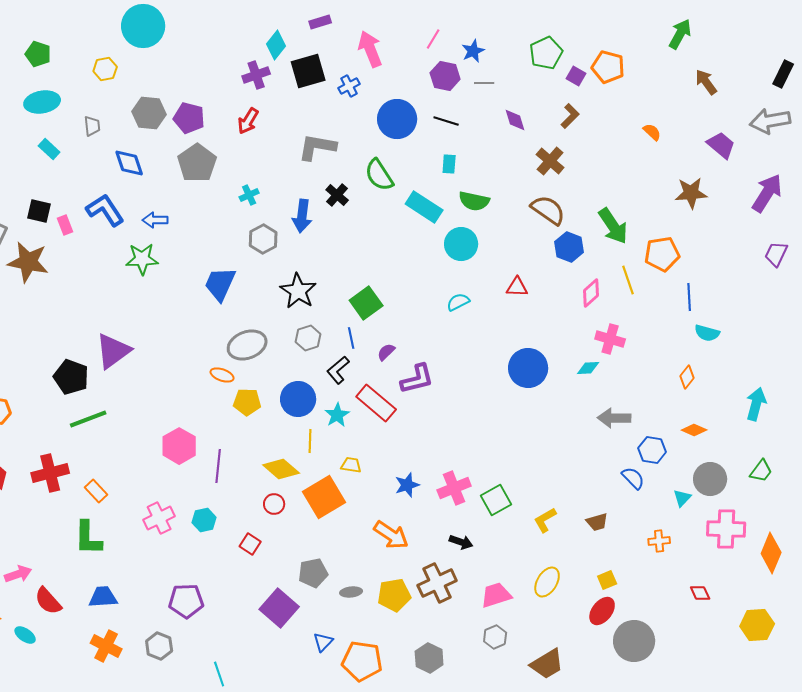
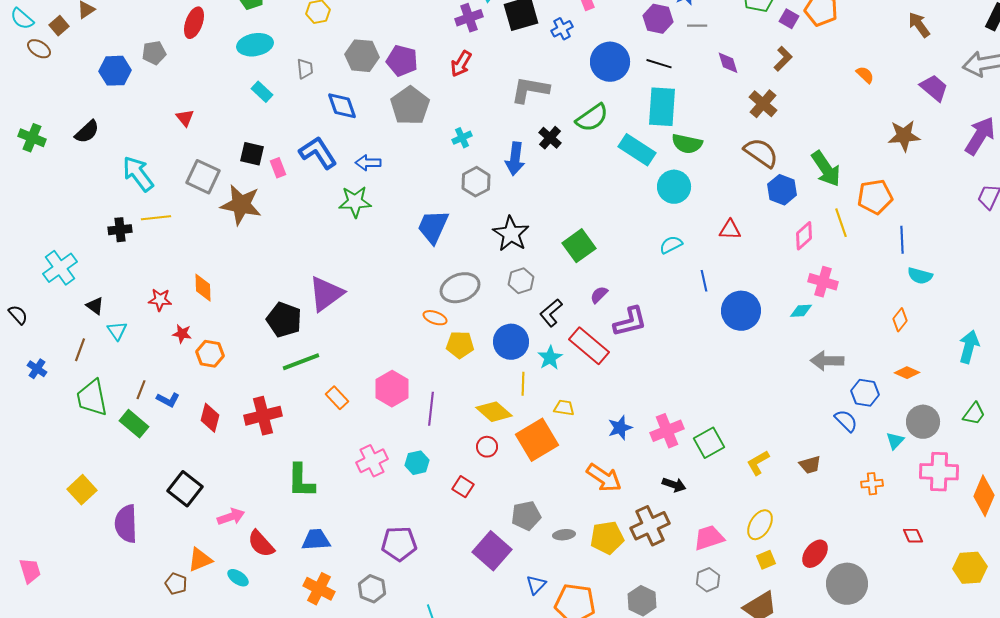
cyan rectangle: (449, 164) -> (662, 107), size x2.0
green semicircle: (379, 175) -> (592, 118), turned -92
blue line: (351, 338) -> (704, 281), moved
orange rectangle: (96, 491) -> (337, 398), moved
yellow square: (607, 580) -> (766, 560), moved

